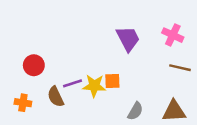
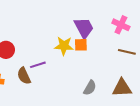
orange square: (112, 81) -> (81, 45), moved
yellow star: (94, 86) -> (64, 46), moved

